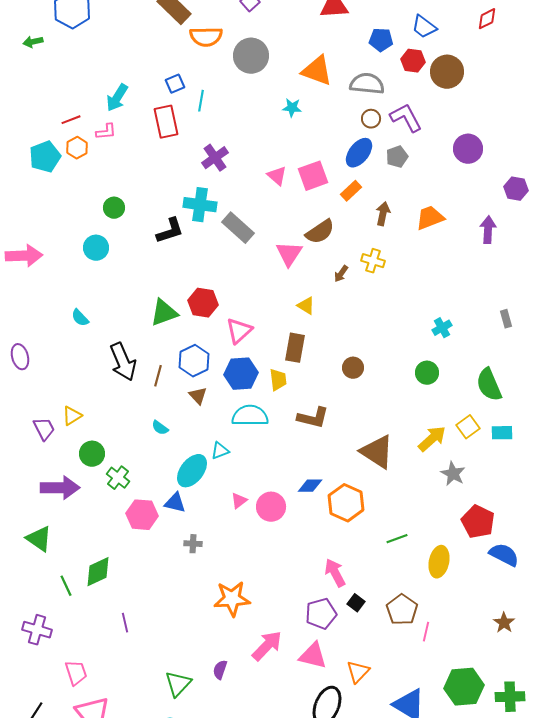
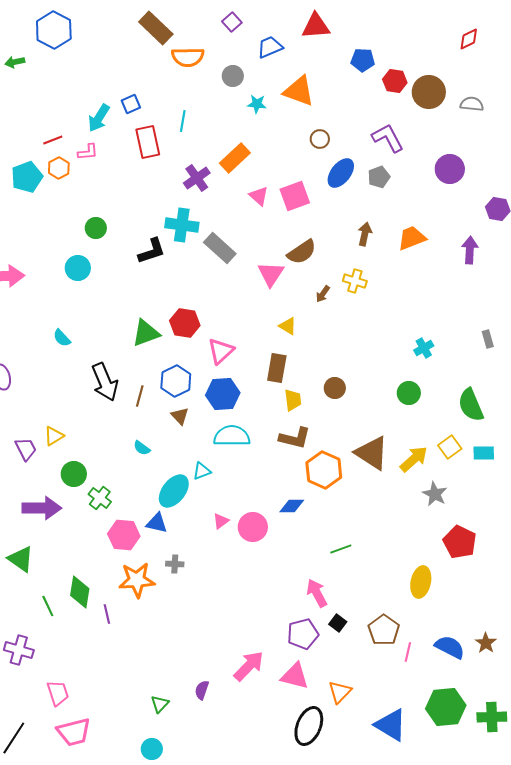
blue trapezoid: (424, 27) -> (270, 47), moved, turned 120
gray circle: (251, 56) -> (233, 76), size x0.6
blue square: (175, 84) -> (131, 104), moved
gray semicircle: (367, 84) -> (472, 104), moved, size x0.7
cyan star: (292, 108) -> (257, 104), moved
brown circle: (371, 119) -> (320, 139), moved
orange rectangle: (351, 191) -> (235, 158), moved, size x1.4
yellow trapezoid: (278, 380) -> (293, 400), moved
brown triangle: (377, 452) -> (372, 453), moved
orange hexagon: (346, 503) -> (324, 470), moved
green line: (397, 539) -> (341, 549), moved
blue semicircle: (504, 555) -> (450, 647), moved
green diamond: (98, 572) -> (80, 592), turned -56
orange star: (232, 599) -> (137, 580), moved
purple line: (125, 623) -> (107, 614), moved
green triangle: (178, 684) -> (160, 704), size x0.7

